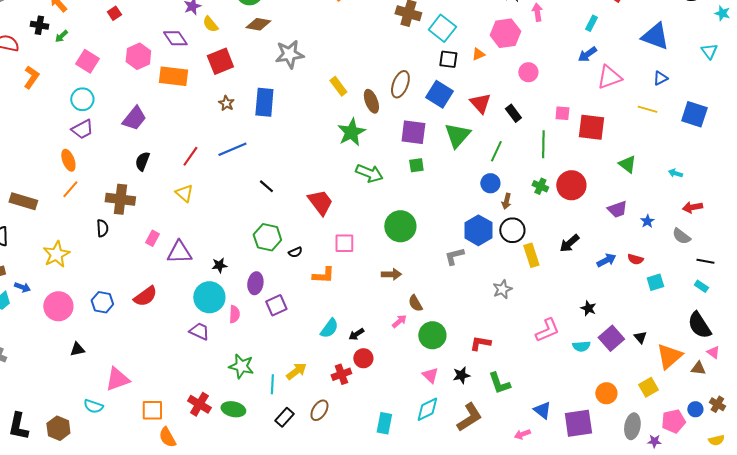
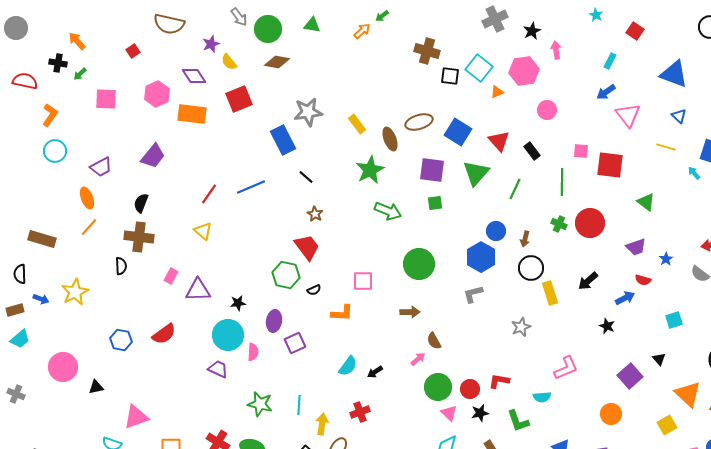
cyan square: (442, 28) -> (479, 68), moved
gray star: (289, 54) -> (308, 112), moved
black square: (448, 59) -> (450, 76), moved
pink square: (87, 61) -> (106, 99), turned -30
pink triangle: (609, 77) -> (628, 115), turned -48
blue triangle: (660, 78) -> (679, 116), turned -49
brown ellipse: (400, 84) -> (419, 122), turned 52
cyan circle: (82, 99) -> (55, 151), moved
blue rectangle: (264, 102) -> (283, 140), turned -32
brown star: (226, 103) -> (315, 214), moved
black semicircle: (142, 161) -> (141, 203), moved
cyan arrow: (675, 173) -> (694, 173), moved, turned 32
blue circle: (490, 183) -> (496, 231), moved
black line: (266, 186) -> (306, 177), moved
red trapezoid: (320, 202) -> (307, 247), moved
blue hexagon: (478, 230) -> (481, 257), moved
red semicircle: (635, 259) -> (643, 280), moved
blue arrow: (22, 287) -> (41, 299), moved
pink circle: (58, 306) -> (63, 367), moved
black star: (588, 308) -> (607, 326), moved
green circle: (432, 335) -> (438, 387), moved
black triangle: (640, 337) -> (659, 359), moved
cyan semicircle: (581, 346) -> (542, 397), moved
orange triangle: (669, 356) -> (688, 394), turned -36
red circle: (363, 358) -> (470, 389), moved
yellow arrow: (296, 371) -> (322, 424), moved, turned -45
cyan line: (272, 384) -> (299, 405), moved
orange circle: (606, 393) -> (611, 414), moved

